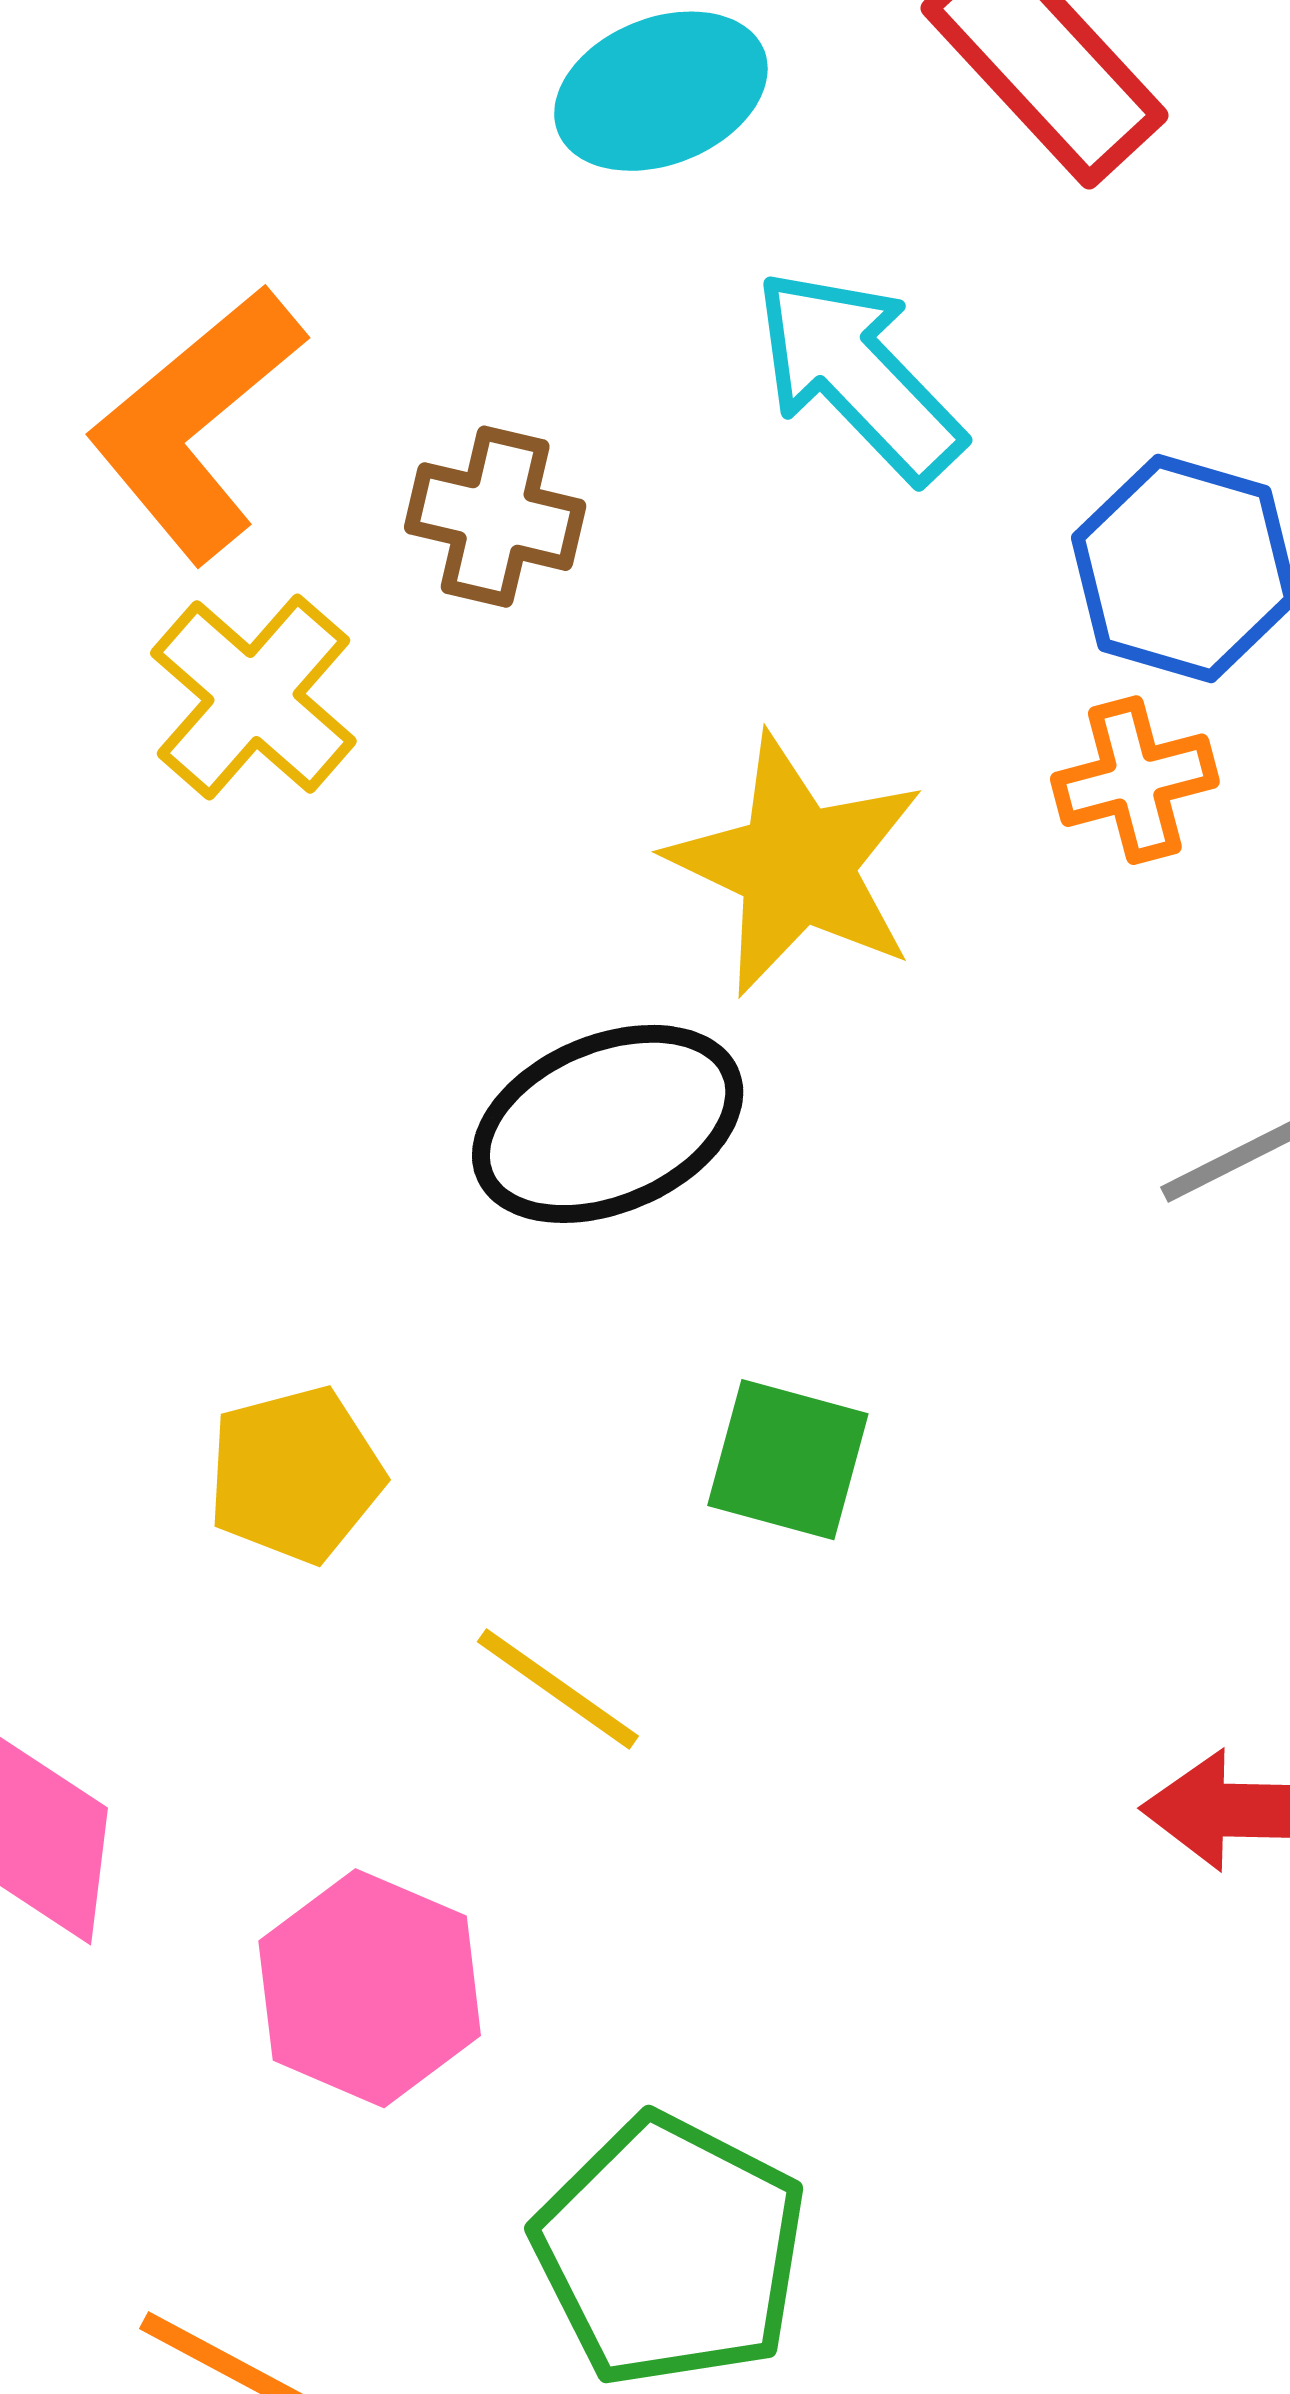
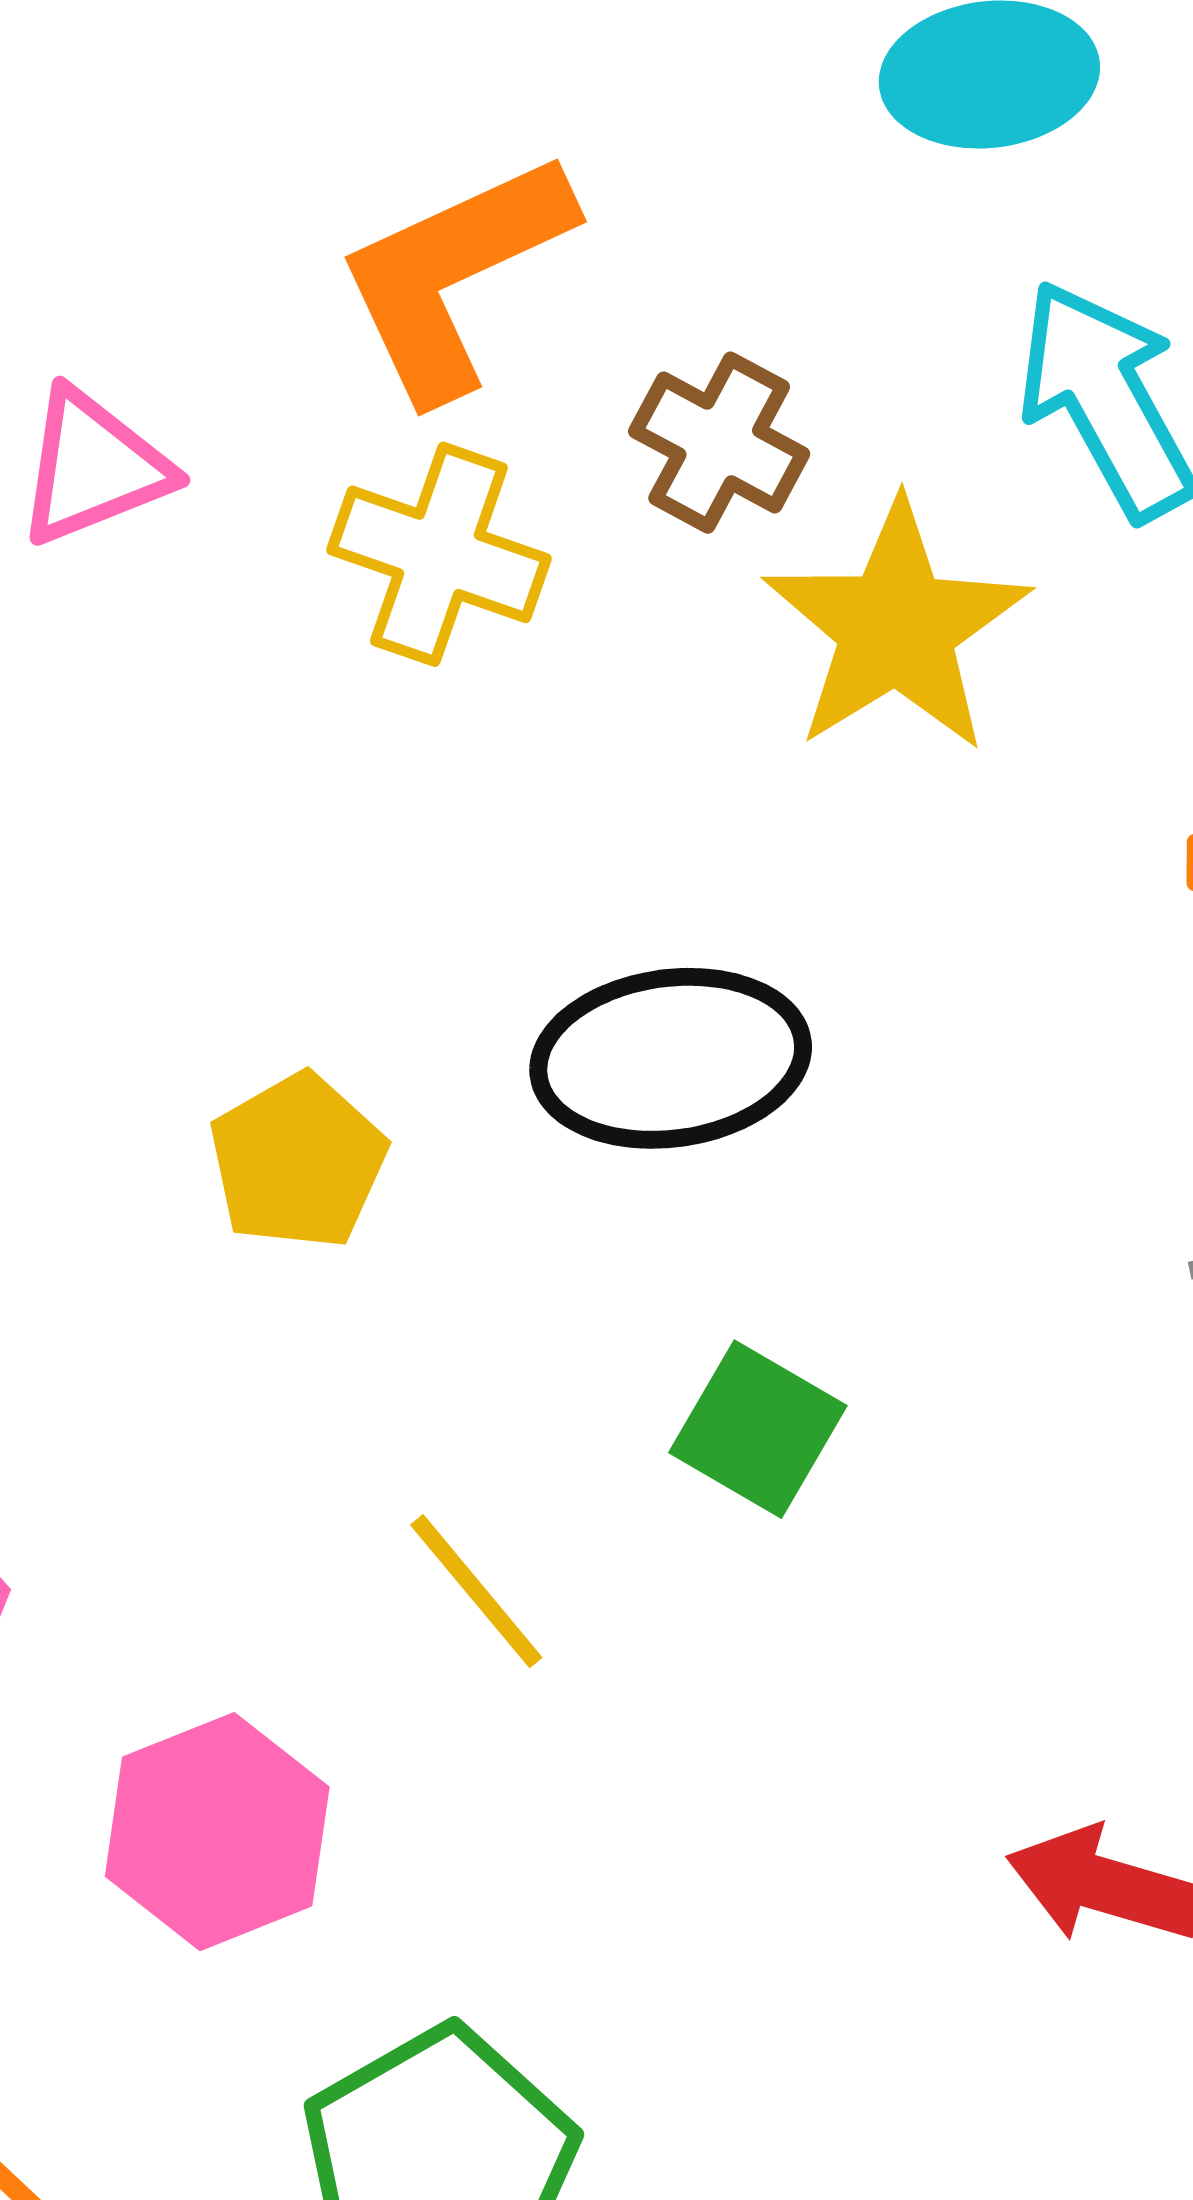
yellow cross: (253, 697) -> (439, 554), turned -37
yellow star: (796, 865) -> (896, 627), moved
yellow pentagon: (295, 1475) -> (298, 1161), moved, turned -30

